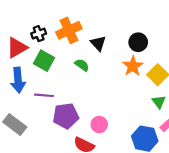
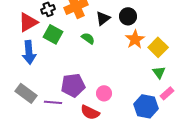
black circle: (138, 42) -> (128, 16), moved
black triangle: (98, 43) -> (103, 18), turned 35
purple line: (44, 95) -> (53, 102), moved

